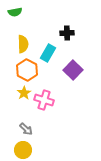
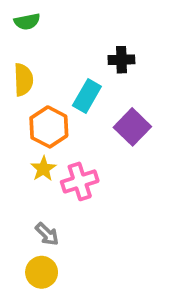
yellow semicircle: (23, 44) -> (23, 80), moved
pink cross: (44, 100) -> (80, 181), turned -36

